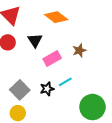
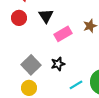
cyan line: (65, 82) -> (76, 85), moved

